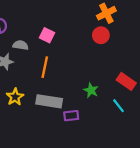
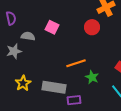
red circle: (101, 35) -> (92, 27), moved
orange line: (45, 67) -> (76, 63), moved, turned 60

